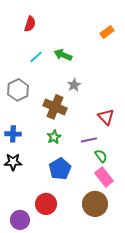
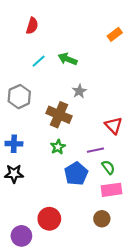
blue pentagon: (60, 169) -> (76, 174), moved
pink rectangle: (104, 177) -> (112, 190), turned -60
brown circle: (95, 204) -> (102, 219), size x0.6

